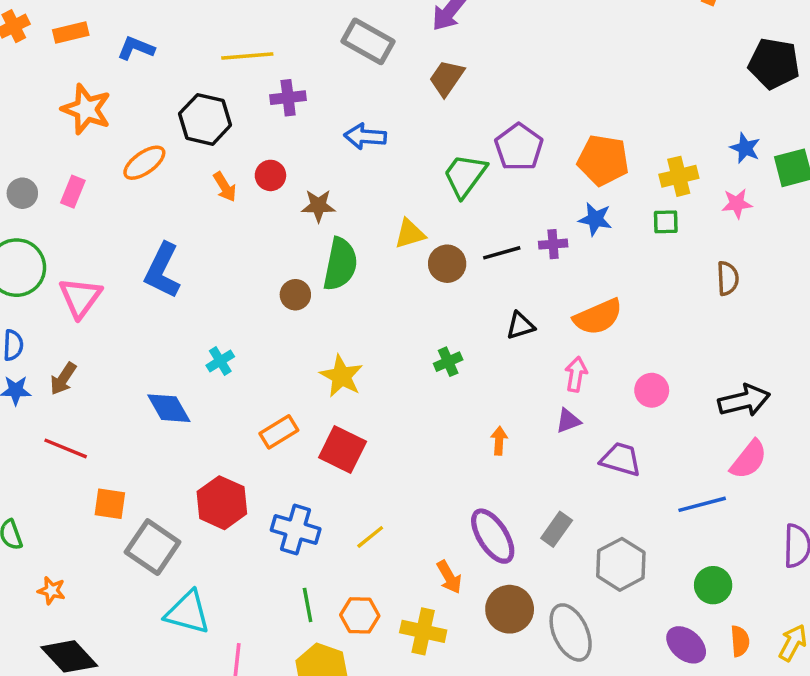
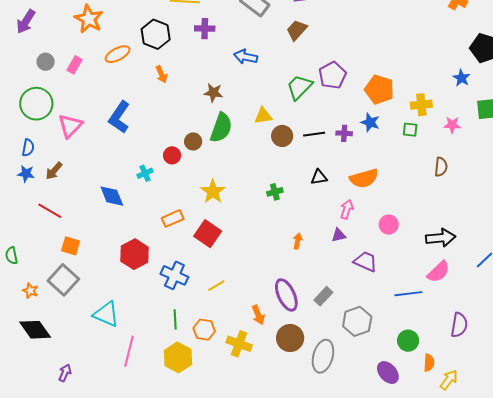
blue star: (745, 148) -> (461, 78), moved
red circle: (270, 175) -> (172, 155), moved
gray square: (153, 547) -> (63, 280), moved
gray ellipse: (571, 632) -> (323, 356), turned 32
orange semicircle: (740, 641) -> (429, 363), moved

